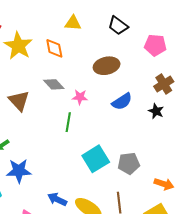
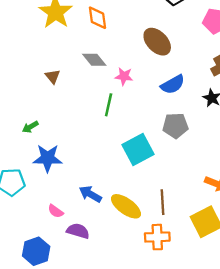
brown ellipse: (107, 66) -> (157, 42), turned 55
brown triangle: (19, 101) -> (53, 76), size x0.6
gray pentagon: (129, 163) -> (175, 126), moved

